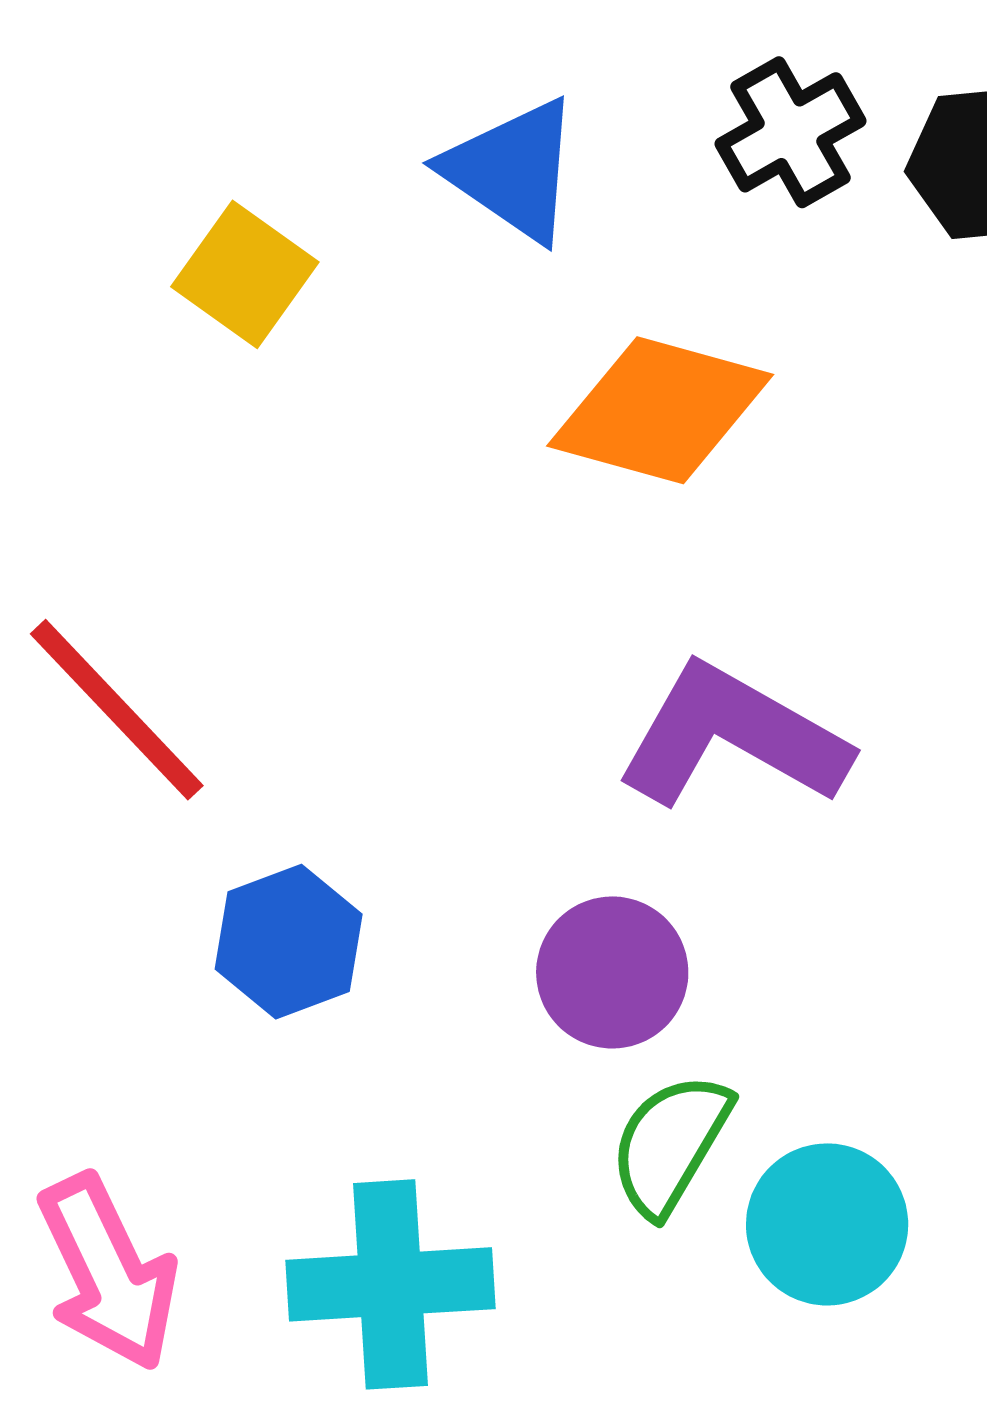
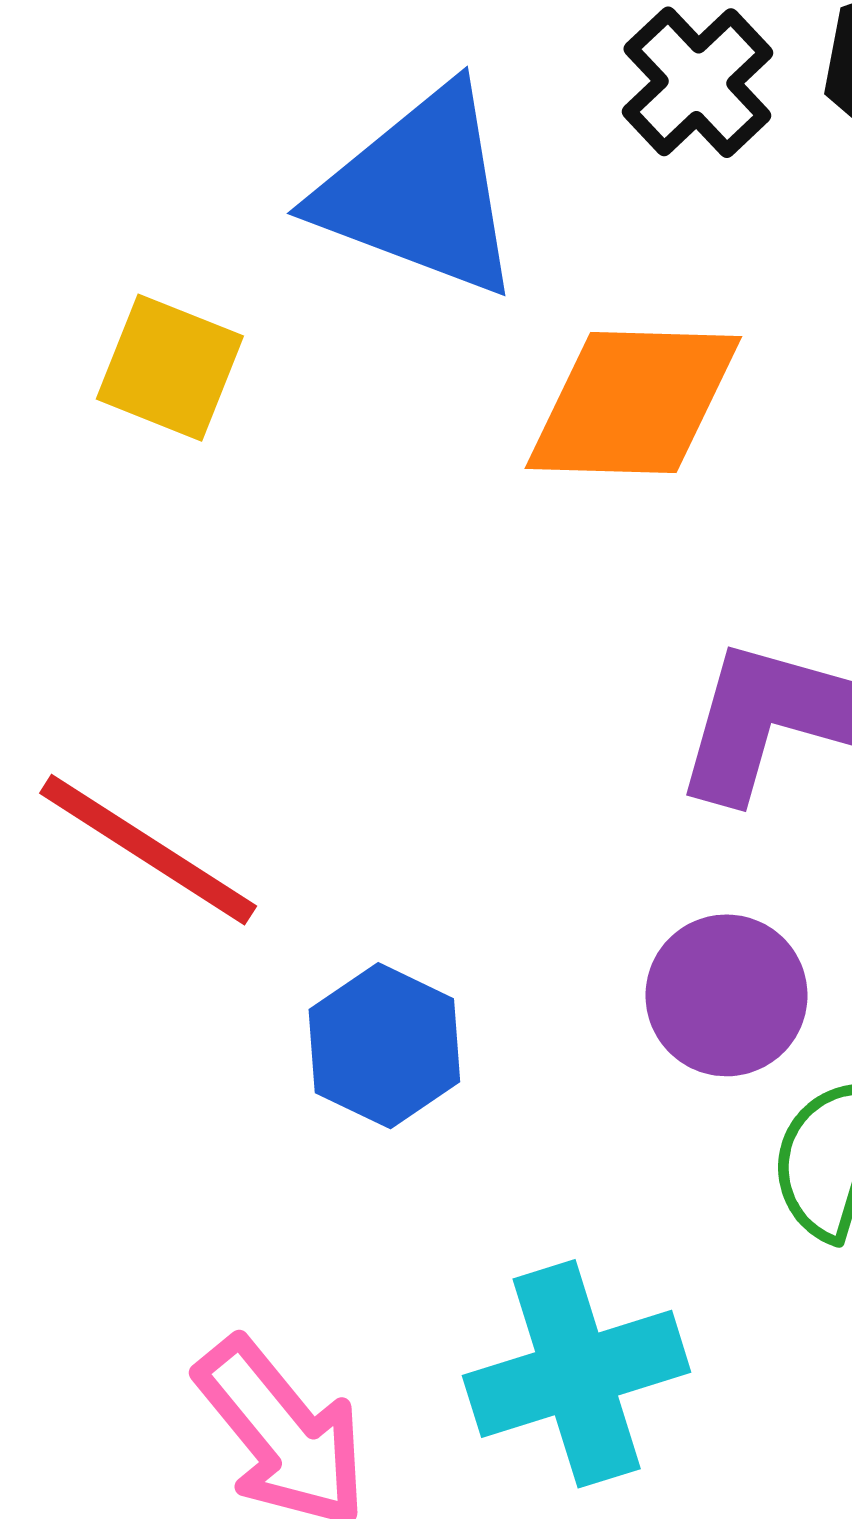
blue triangle: (512, 170) -> (420, 192), size x1.4

